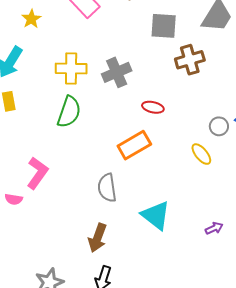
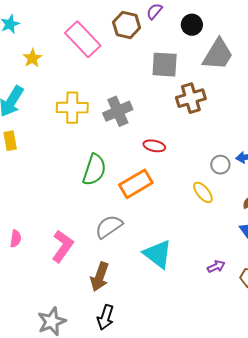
green semicircle: (69, 112) -> (94, 170), moved
pink L-shape: (37, 173) -> (62, 246), moved
gray semicircle: (107, 188) -> (109, 227), turned 64
pink semicircle: (14, 199) -> (16, 239), turned -90

